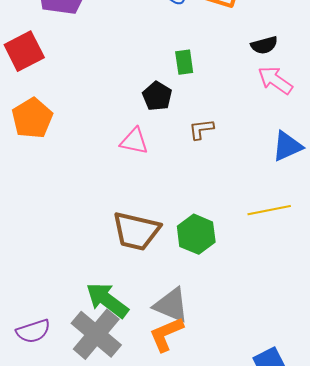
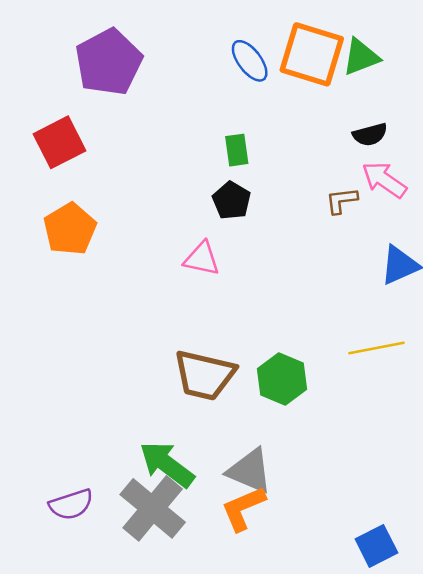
green rectangle: (184, 62) -> (237, 150), moved
brown L-shape: (201, 129) -> (342, 201), moved

